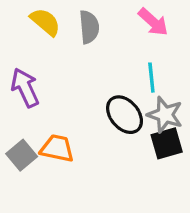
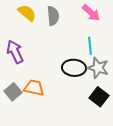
black ellipse: (125, 115) -> (74, 68), turned -45
black square: (167, 143) -> (99, 97), moved, turned -36

